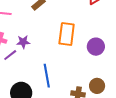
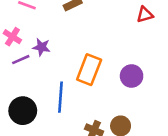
orange rectangle: (67, 34) -> (89, 70), moved

